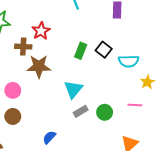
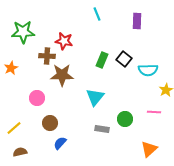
red star: (41, 31) -> (64, 41), turned -30
gray rectangle: (81, 111) -> (102, 129), moved, turned 40
brown circle: (13, 116) -> (50, 123), moved
blue semicircle: (49, 137) -> (60, 143), moved

